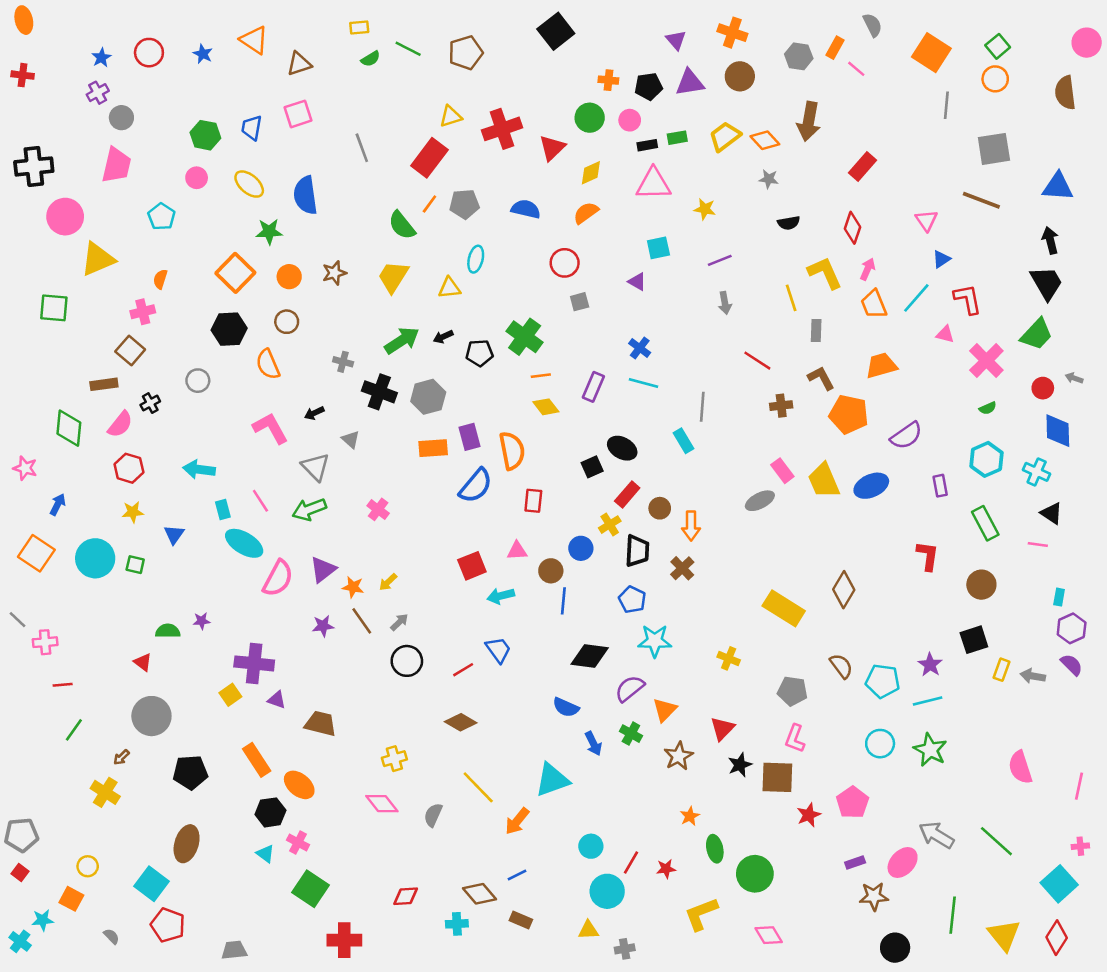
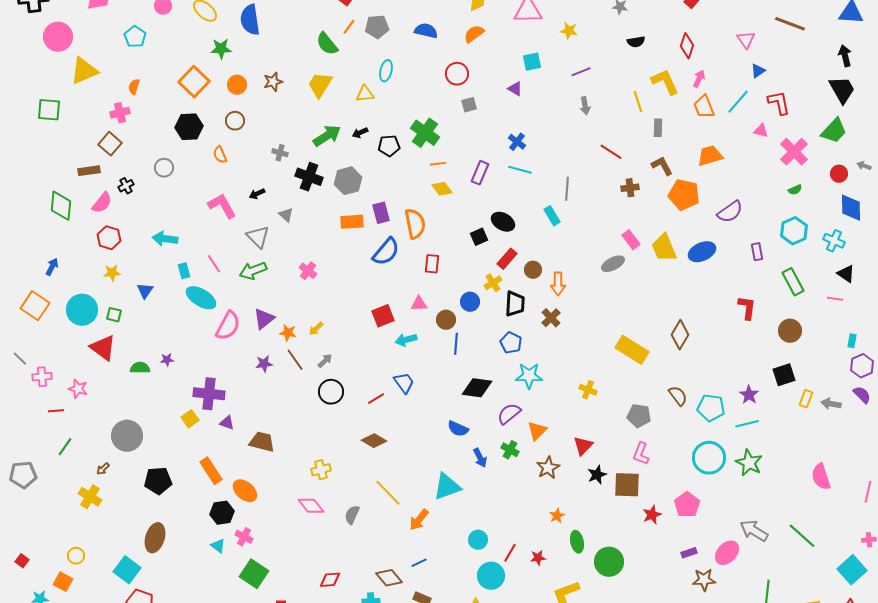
orange semicircle: (268, 364) -> (220, 155), size x0.7
pink star: (25, 468) -> (78, 389), moved
red triangle: (143, 662) -> (103, 348), moved, size x1.8
cyan circle: (880, 744) -> (709, 458), size x1.4
gray pentagon: (21, 835) -> (23, 475), moved

